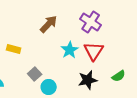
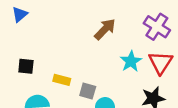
yellow rectangle: (14, 49) -> (62, 80), moved
gray square: (35, 74) -> (88, 91), turned -32

